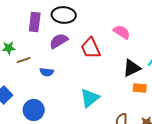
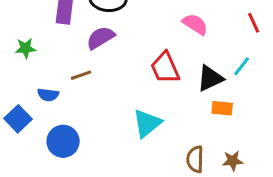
red trapezoid: (91, 48) -> (165, 68), moved
brown line: (24, 60) -> (81, 75), moved
blue semicircle: (47, 72) -> (48, 95), moved

